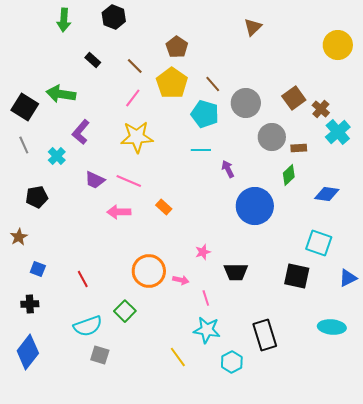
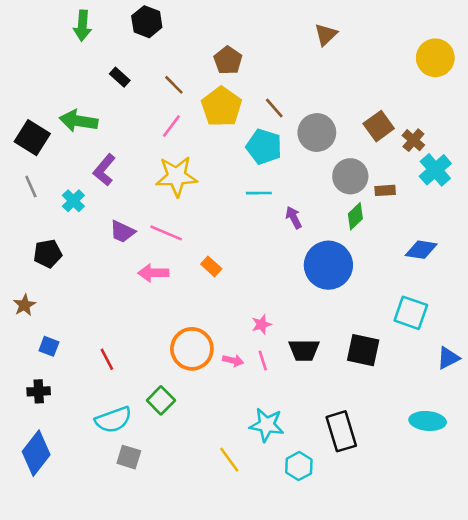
green diamond: (289, 175) -> (355, 216), moved
black square: (297, 276) -> (363, 350), moved
pink line: (206, 298) -> (263, 360), moved

